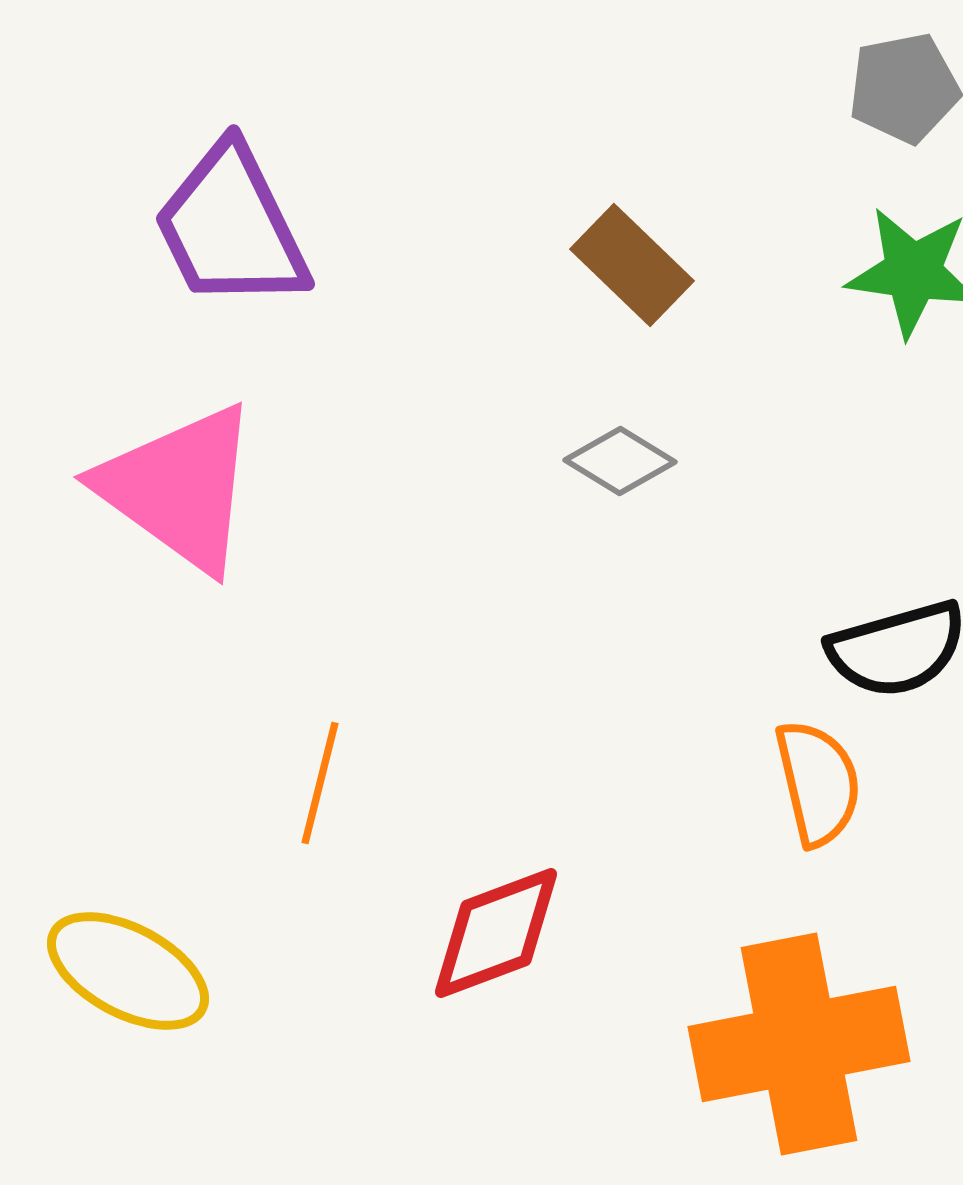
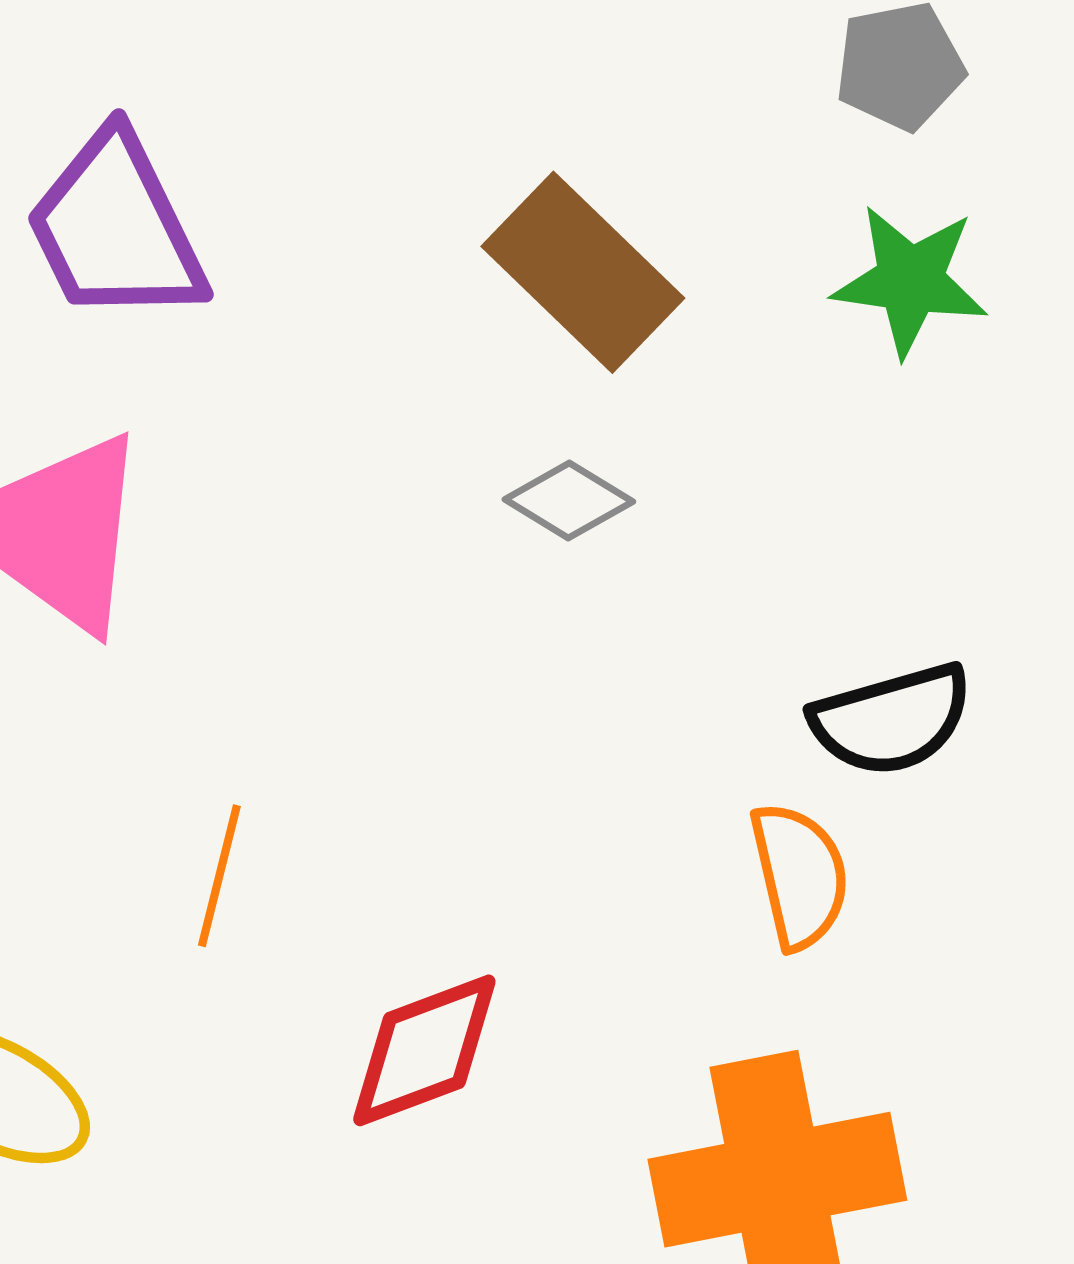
brown rectangle: (632, 265) -> (583, 272), size x1.4

